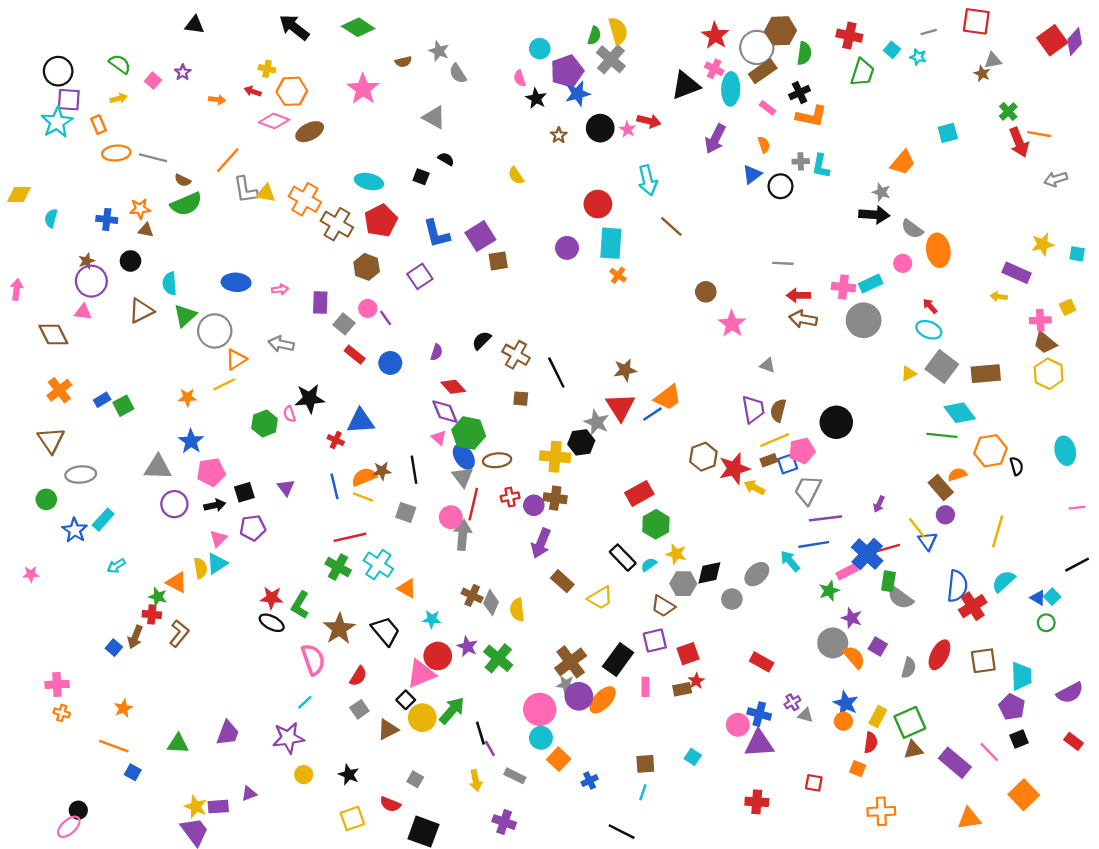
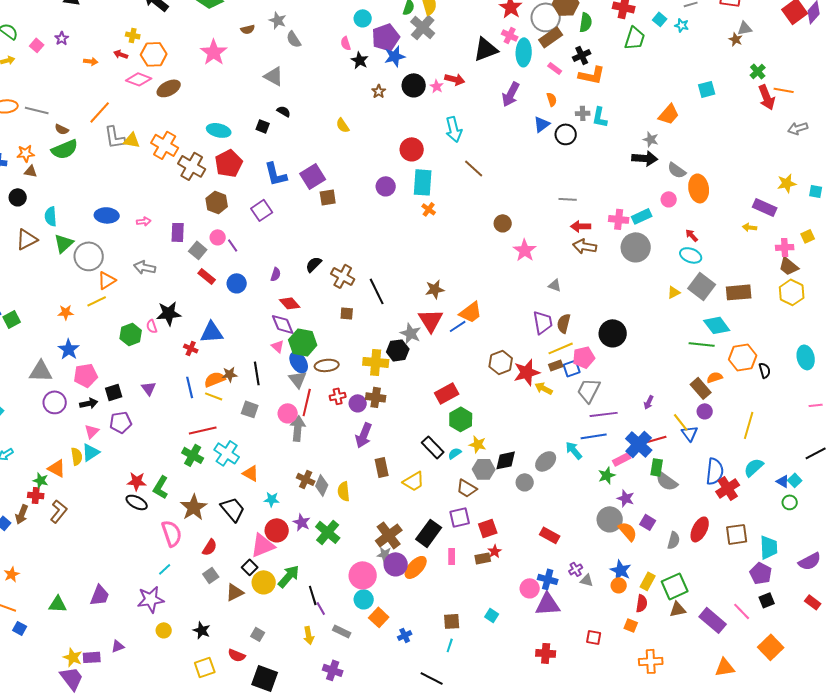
brown rectangle: (562, 581) -> (382, 467), turned 36

